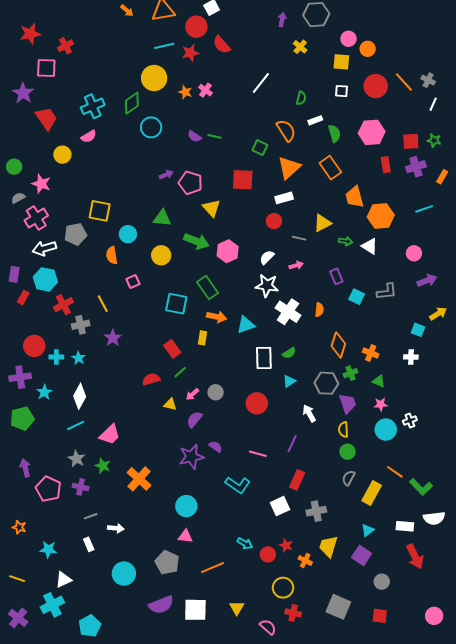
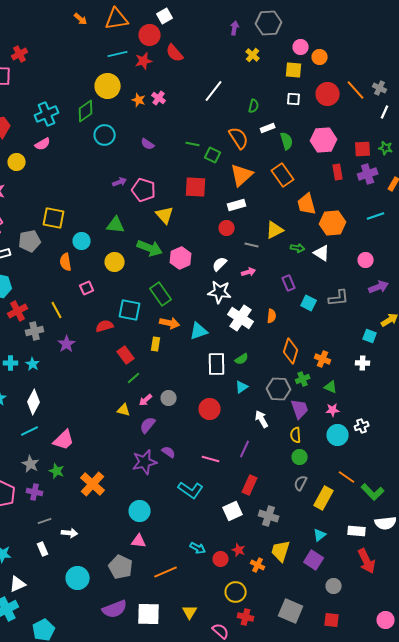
green line: (215, 136) -> (193, 144), moved
red semicircle: (151, 379) -> (105, 326), moved
gray cross: (316, 511) -> (269, 516), turned 30

